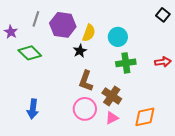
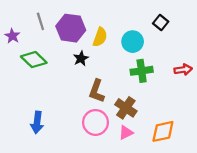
black square: (163, 15) -> (161, 22), moved
gray line: (36, 19) -> (40, 21), turned -35
black star: (80, 51) -> (81, 58), moved

